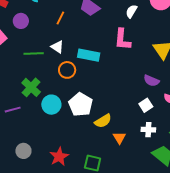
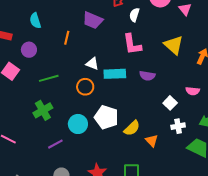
white triangle: (57, 47) -> (92, 64), moved
cyan rectangle: (89, 55) -> (115, 74), moved
purple semicircle: (151, 81) -> (147, 76), moved
green cross: (31, 87) -> (43, 110), moved, turned 30
purple line: (13, 110) -> (55, 144), moved

